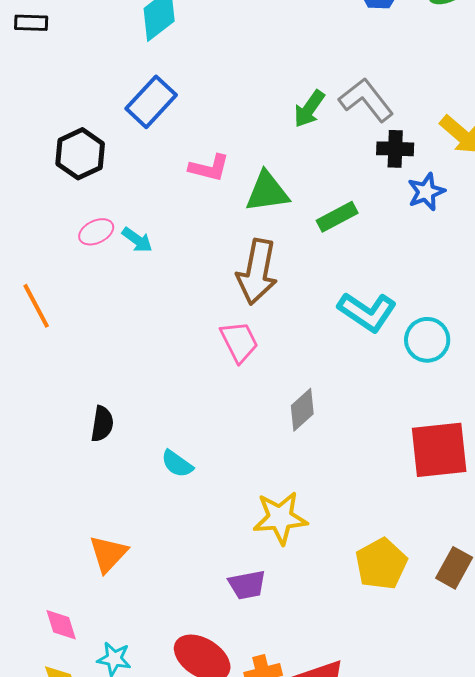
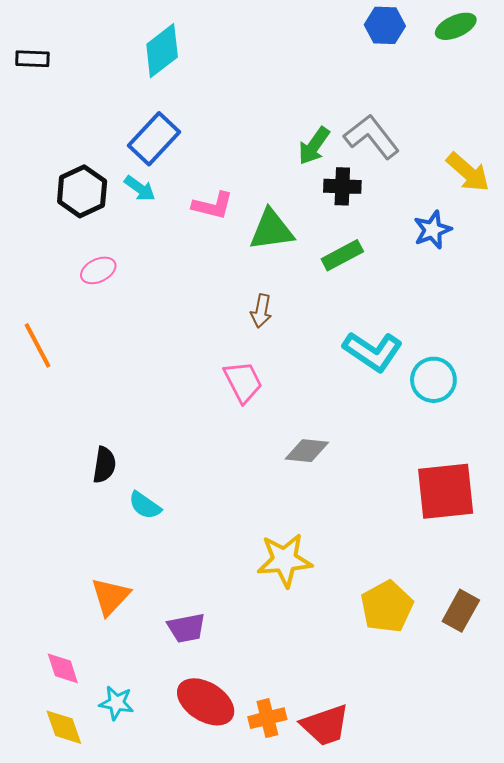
black cross: (395, 149) -> (342, 186), moved
cyan arrow: (137, 240) -> (140, 188), moved
brown arrow: (257, 272) -> (261, 311), size x0.5
gray diamond: (302, 410) -> (307, 451), turned 48
cyan semicircle: (177, 464) -> (145, 505), moved
purple trapezoid: (247, 585) -> (186, 628), moved

